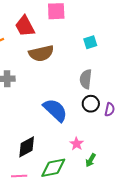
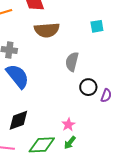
gray semicircle: (86, 79) -> (72, 62), moved
blue semicircle: (55, 110) -> (18, 76), moved
green arrow: (91, 160) -> (70, 143), moved

